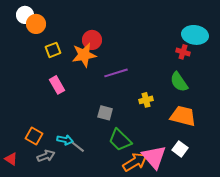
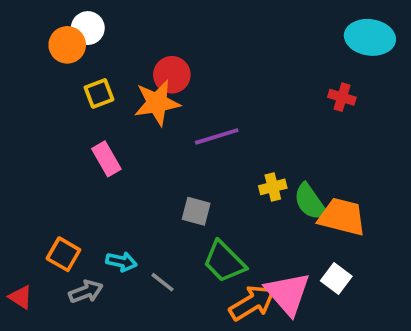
white circle: (25, 15) -> (88, 28), moved
cyan ellipse: (195, 35) -> (370, 37), moved
green semicircle: (179, 82) -> (310, 202), moved
gray line: (78, 147) -> (163, 282), moved

